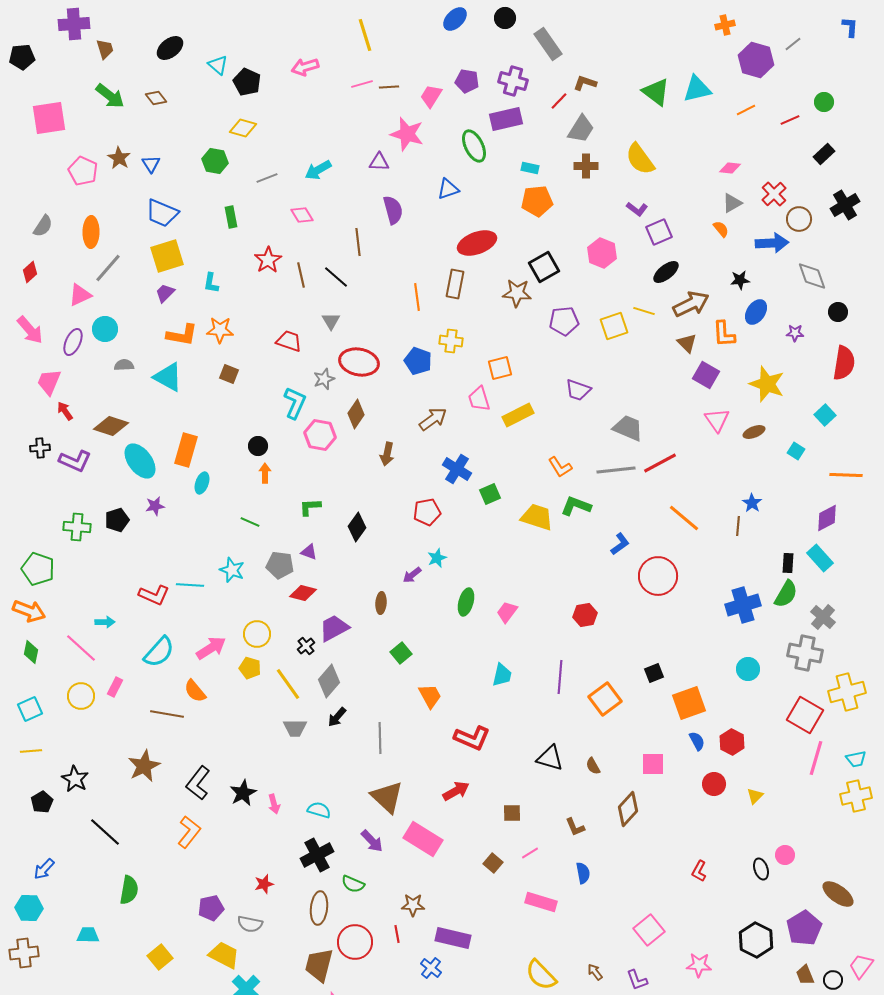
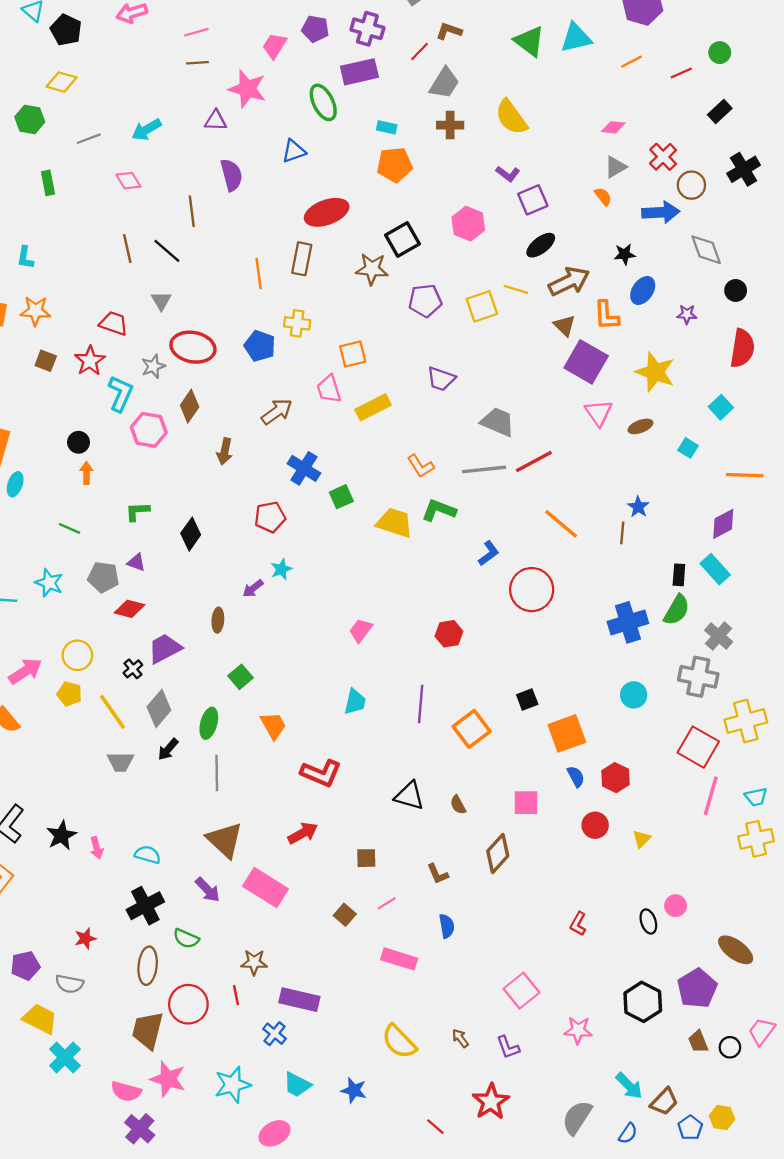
brown line: (389, 87) -> (197, 63), moved
red star: (268, 260) -> (90, 361), moved
purple square: (706, 375) -> (586, 362), size x1.4
green ellipse: (466, 602) -> (209, 723), moved

